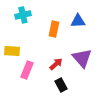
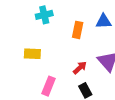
pink rectangle: (27, 70) -> (49, 86), moved

